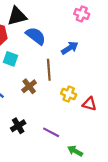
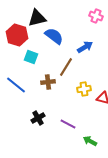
brown line: (49, 70) -> (66, 67), turned 36
brown cross: (29, 86) -> (48, 82), turned 32
yellow cross: (69, 94) -> (84, 89), turned -32

